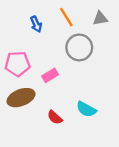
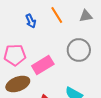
gray circle: (79, 47) -> (79, 50), moved
pink rectangle: (50, 75) -> (43, 65), size x1.5

